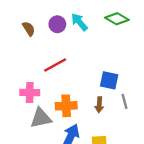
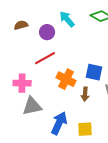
purple circle: (57, 24) -> (47, 32), moved
brown semicircle: (29, 29) -> (21, 25), turned -72
orange cross: (66, 106) -> (66, 79), moved, turned 30

